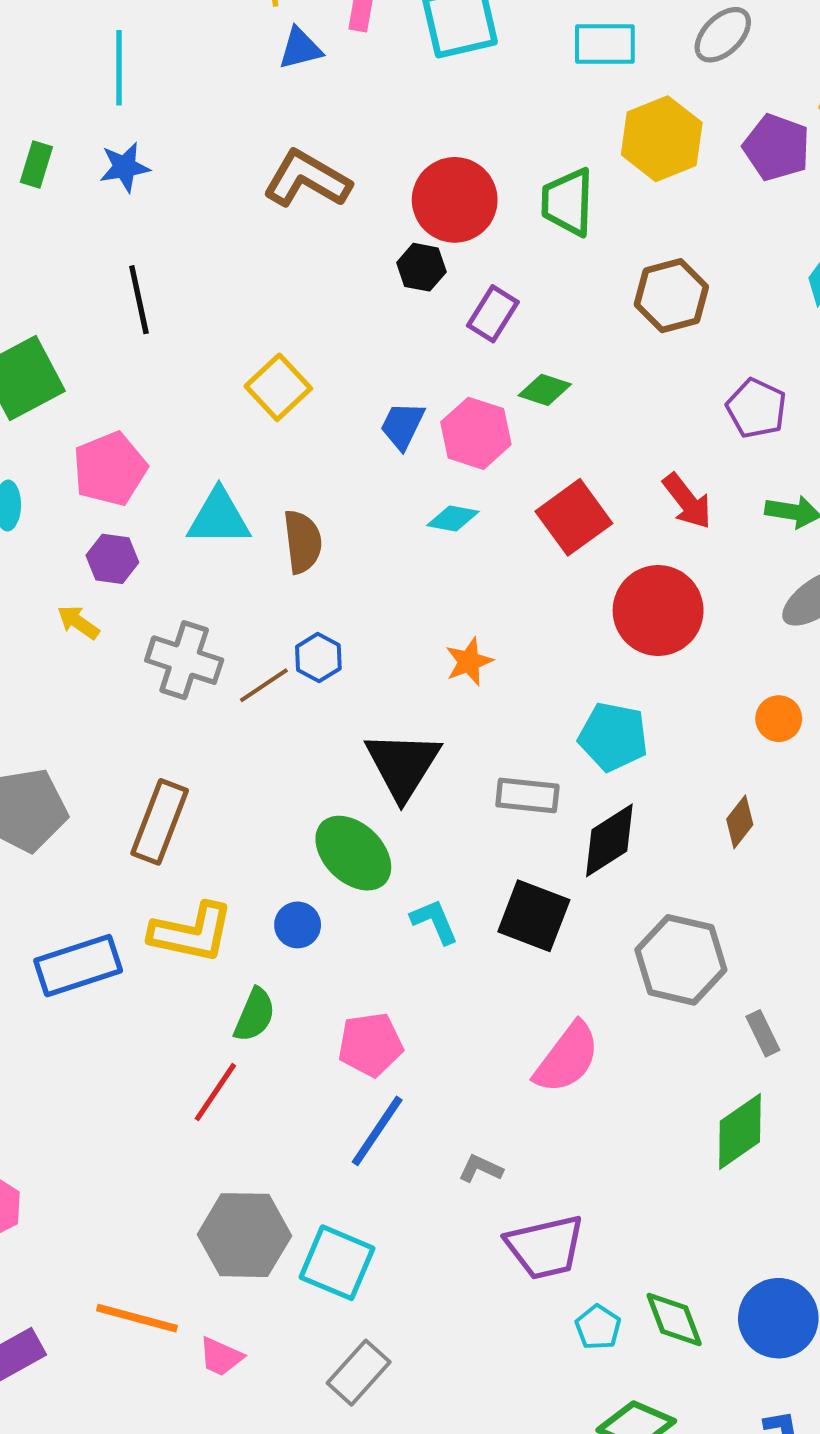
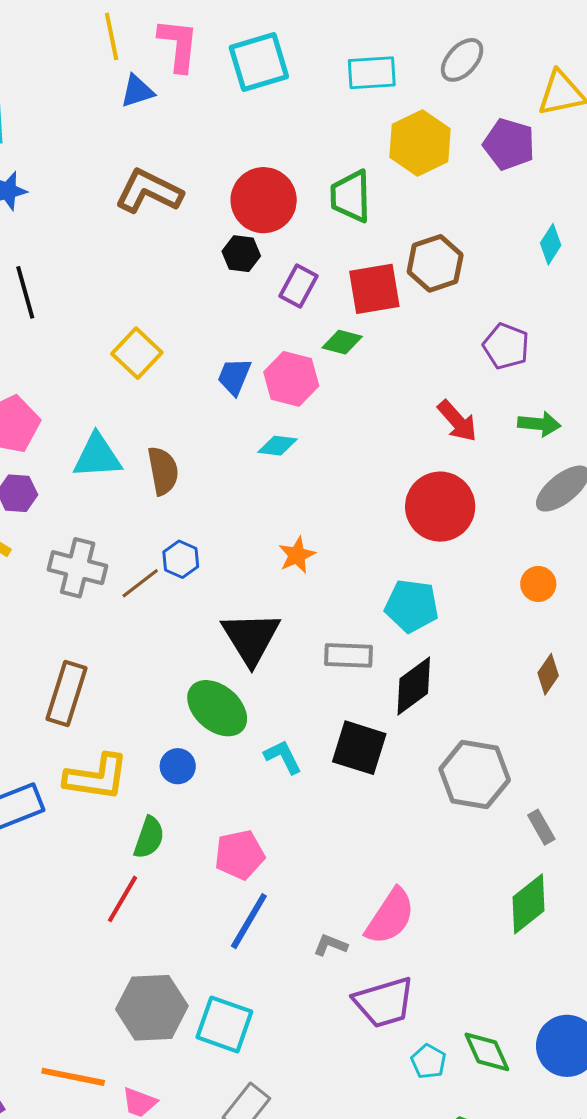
red square: (574, 517) -> (374, 289), moved, turned 30
brown diamond: (740, 822) -> (548, 674), moved
pink semicircle: (567, 1058) -> (390, 916), moved

